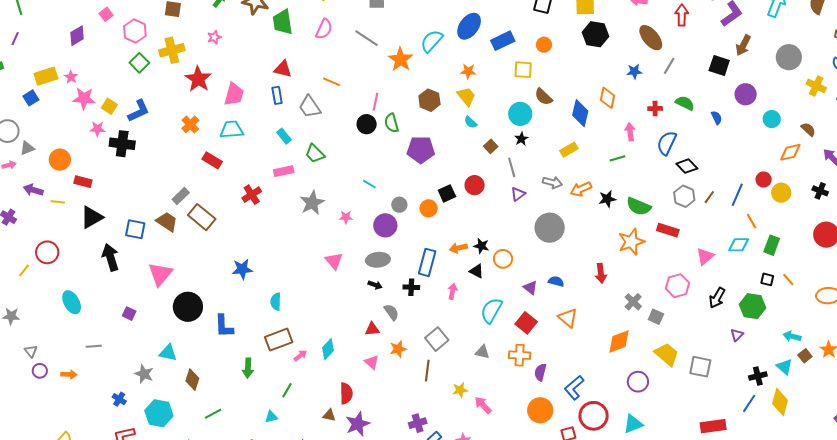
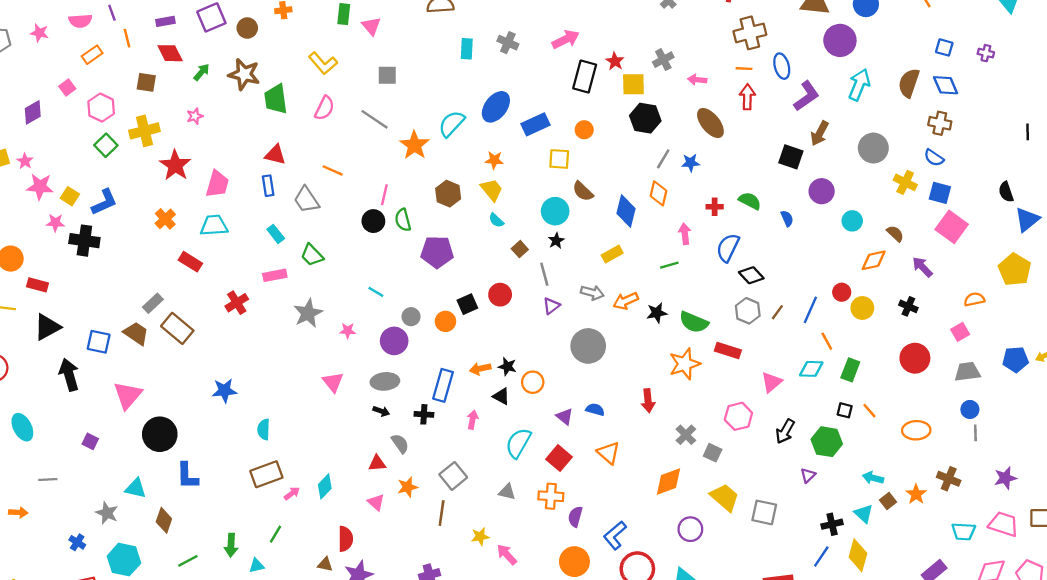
gray line: (669, 66) -> (663, 159), moved
blue L-shape: (224, 326) -> (187, 476), moved
green arrow: (248, 368) -> (231, 545), moved

